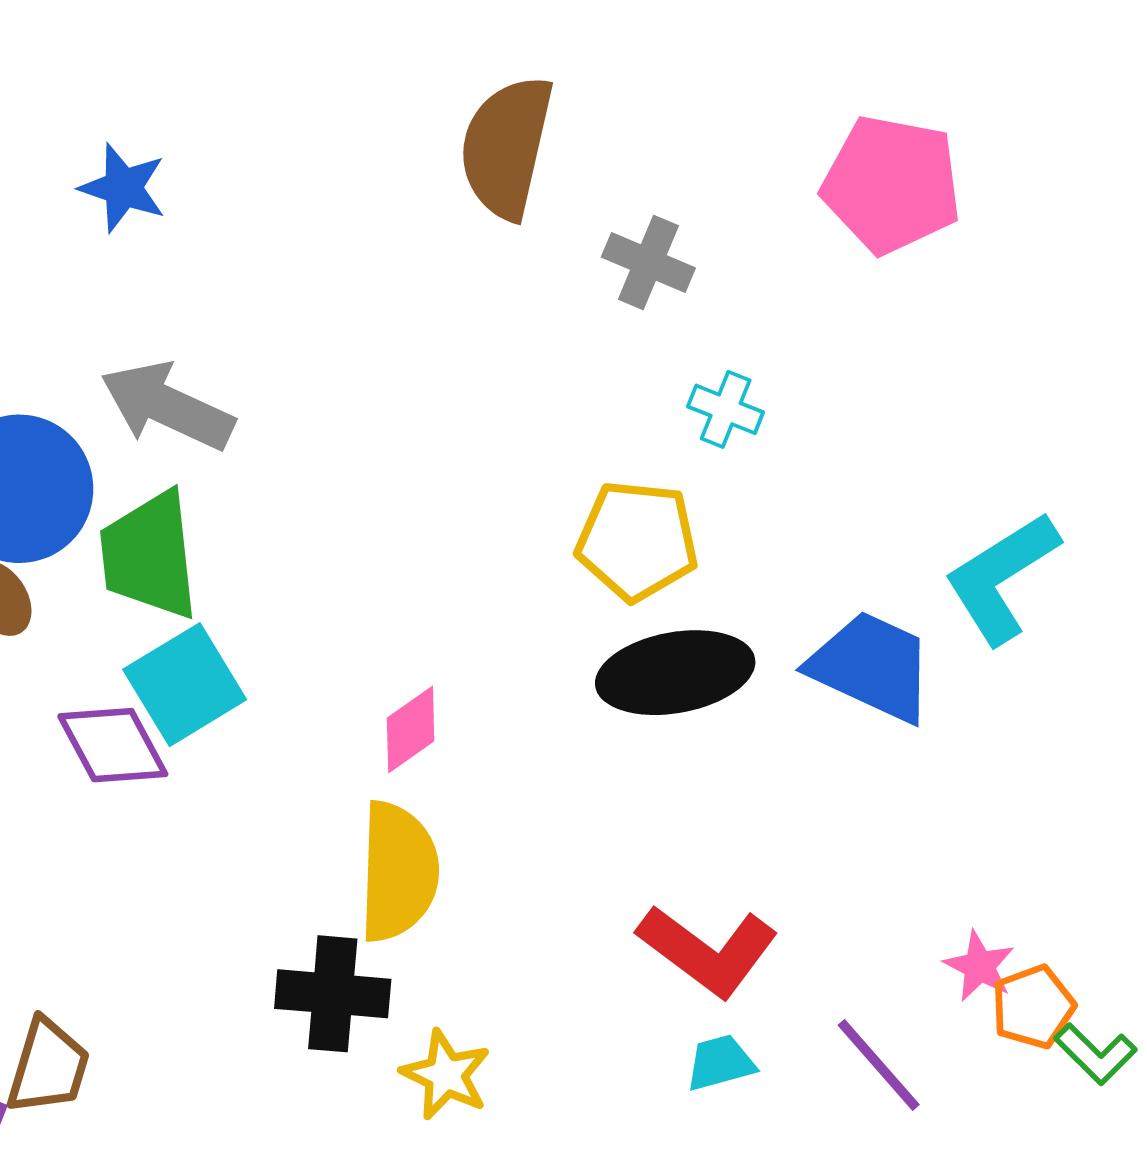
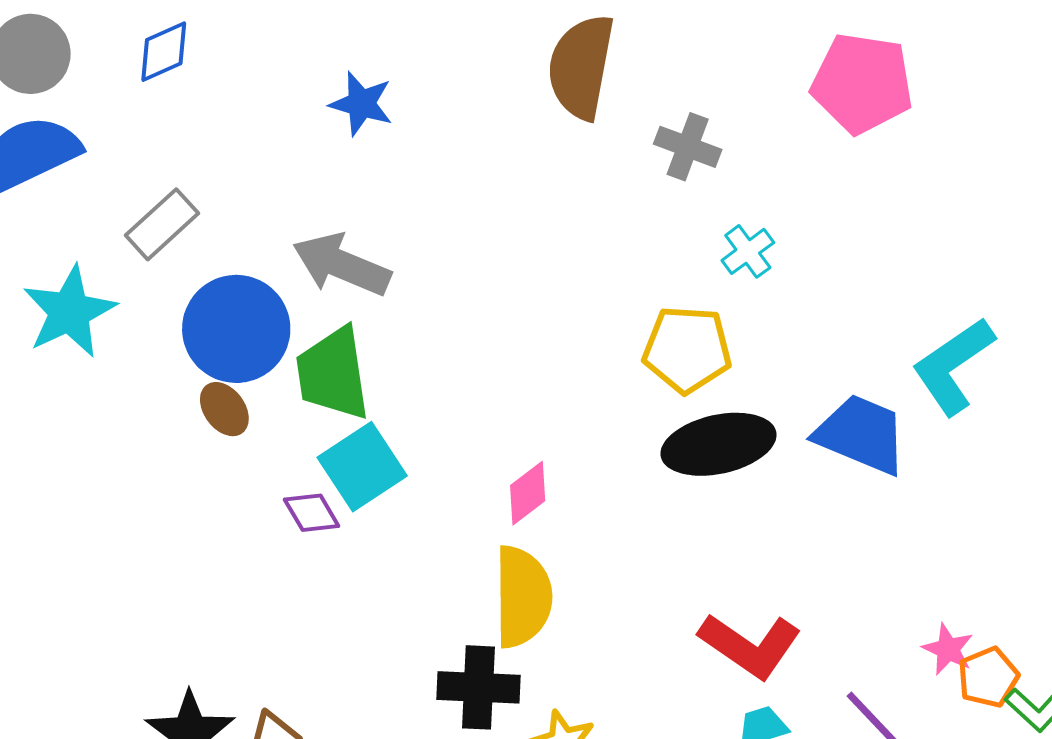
blue star: (123, 188) -> (361, 104), moved
cyan cross: (726, 409) -> (748, 251), turned 34
purple diamond: (113, 745) -> (312, 513), size x0.7

